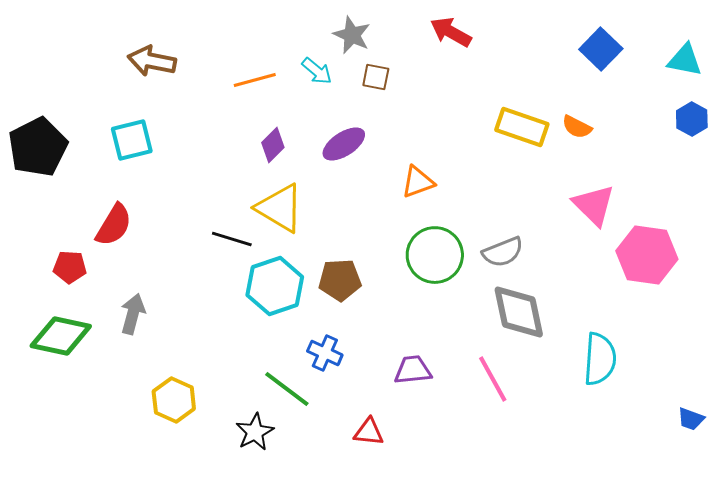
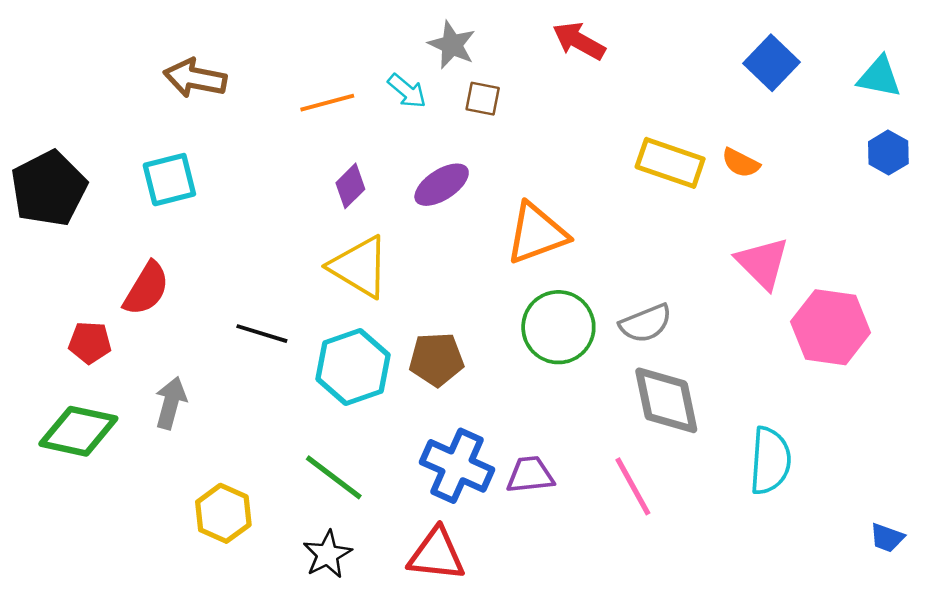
orange triangle: (418, 182) -> (537, 233), size x1.5
black line: (232, 239) -> (262, 334), moved
blue cross: (325, 353) -> (457, 466), moved, size x1.6
green line: (287, 389) -> (334, 477), moved
red triangle: (369, 432) -> (436, 554), moved, size x1.5

